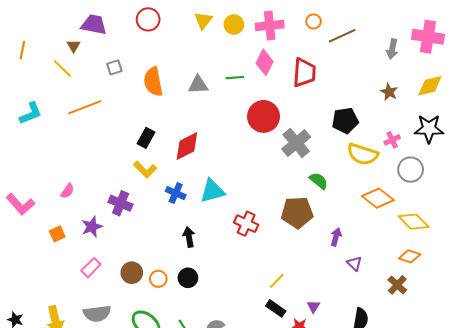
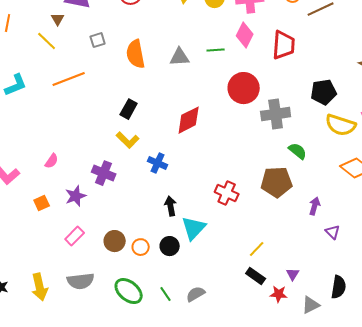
gray cross: (296, 143) -> (276, 114), turned 32
red diamond: (187, 146) -> (189, 120), moved
cyan triangle: (212, 191) -> (194, 228), moved, turned -32

